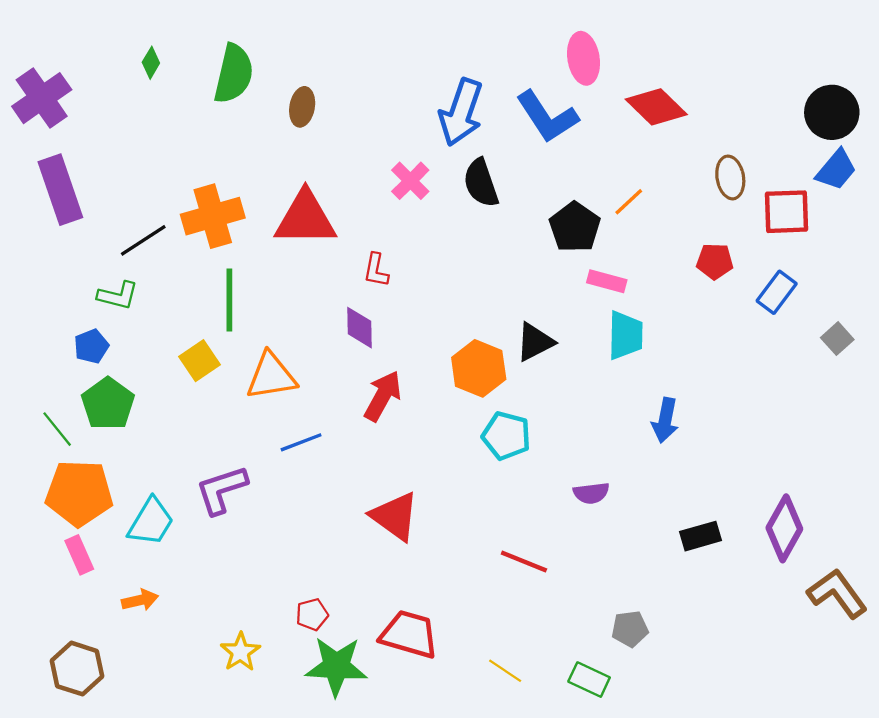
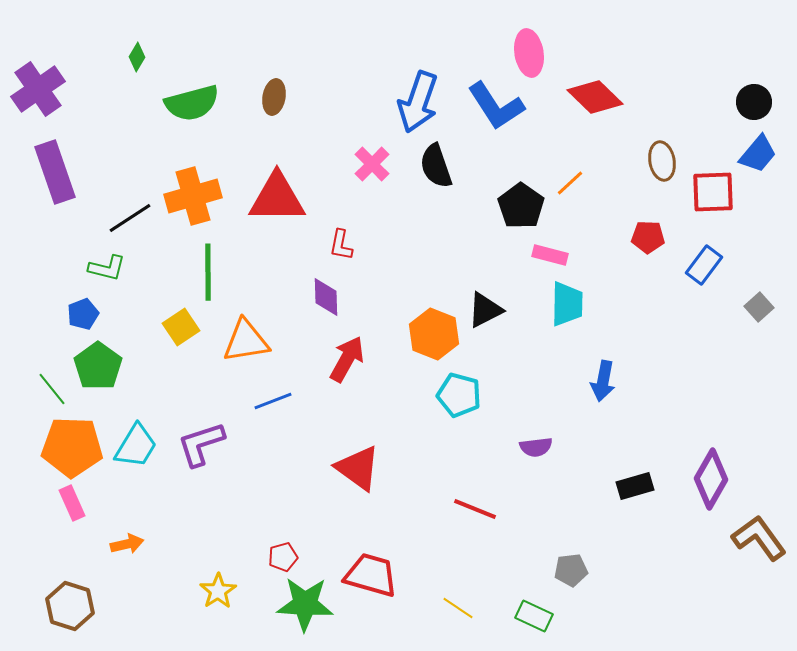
green semicircle: (234, 74) -> (192, 103), moved, turned 62
black circle: (832, 112) -> (754, 102), size x0.7
cyan trapezoid: (151, 522) -> (136, 446), moved

